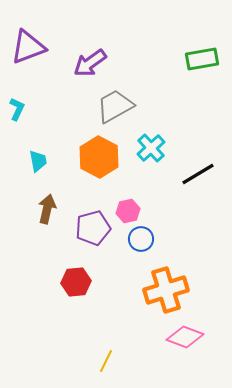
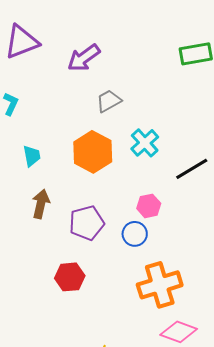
gray trapezoid: (115, 106) -> (109, 101), size x0.7
pink hexagon: (128, 211) -> (149, 206), moved

